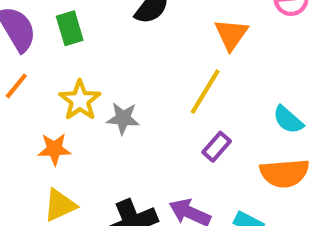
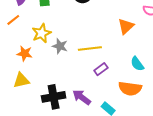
orange triangle: (231, 34) -> (126, 26), moved
yellow line: (205, 92) -> (90, 49), moved, turned 40

